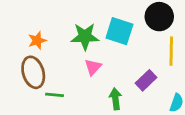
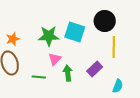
green line: (54, 95) -> (39, 77), moved
green arrow: (115, 99) -> (68, 73), moved

